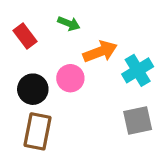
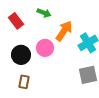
orange arrow: (100, 52) -> (64, 31), turned -35
brown rectangle: (38, 131) -> (24, 82), size x0.6

